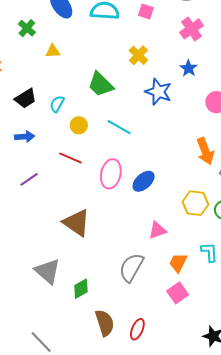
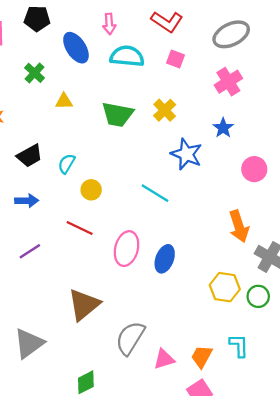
green trapezoid: (101, 84) -> (118, 114), moved, turned -36
cyan line: (119, 127) -> (155, 193), moved
blue ellipse: (144, 181) -> (165, 259), turned -30
brown triangle: (77, 223) -> (84, 305), turned 44
pink triangle: (158, 230) -> (164, 359), moved
gray semicircle: (131, 268) -> (130, 338), moved
gray triangle: (47, 271) -> (29, 343), moved, turned 40

